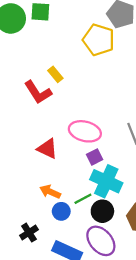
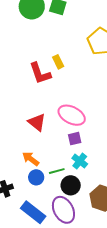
cyan cross: (106, 181) -> (80, 161), size x0.6

